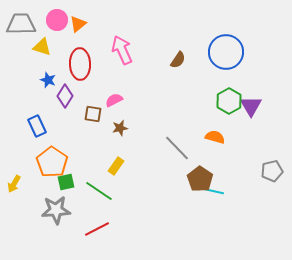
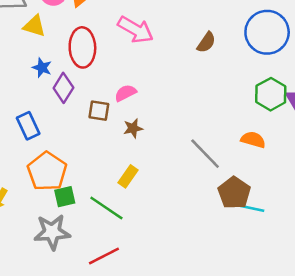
pink arrow: (122, 50) -> (136, 30), turned 144

